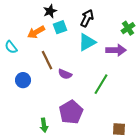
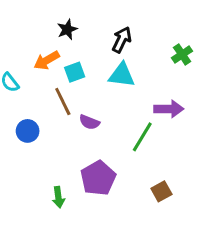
cyan square: (60, 27) -> (75, 72), moved
cyan triangle: (87, 42) -> (122, 75), turned 36
purple arrow: (116, 50) -> (169, 109), moved
brown square: (119, 129) -> (161, 191), moved, turned -32

